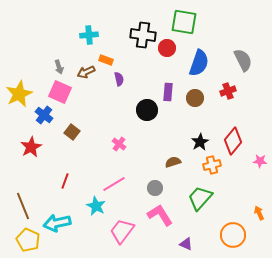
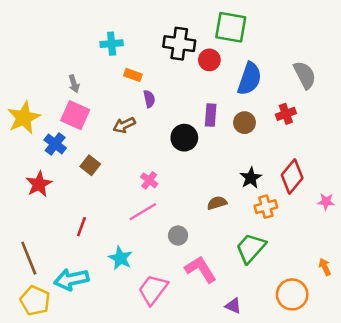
brown arrow: (86, 72) -> (124, 125), moved
pink line: (114, 184) -> (143, 212), moved
gray circle: (155, 188) -> (178, 235), moved

